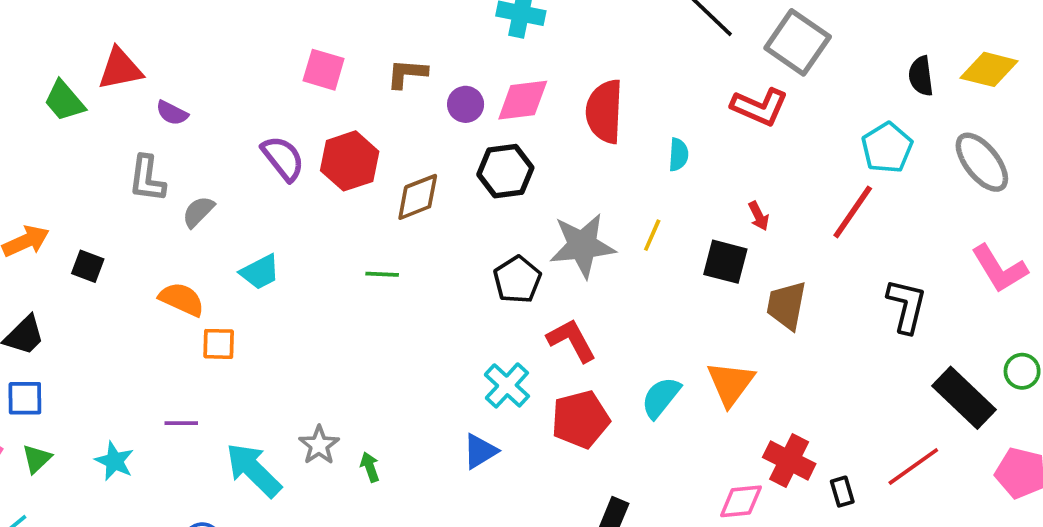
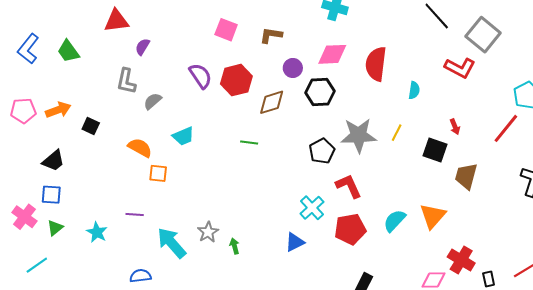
green trapezoid: (64, 101) -> (68, 51), moved
purple circle: (466, 104) -> (293, 68), moved
purple semicircle: (172, 113) -> (142, 47), turned 90

